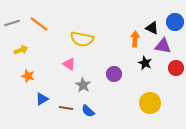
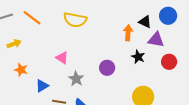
yellow semicircle: (82, 39) -> (75, 20), moved
blue triangle: (42, 99) -> (42, 86), moved

